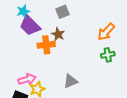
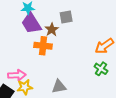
brown star: (58, 34) -> (52, 30), moved
green cross: (108, 55) -> (101, 69), turned 32

